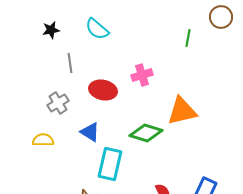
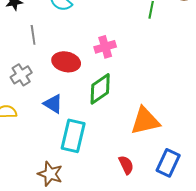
orange triangle: (182, 111) -> (145, 121), moved
green diamond: (146, 133) -> (100, 89), moved, turned -52

